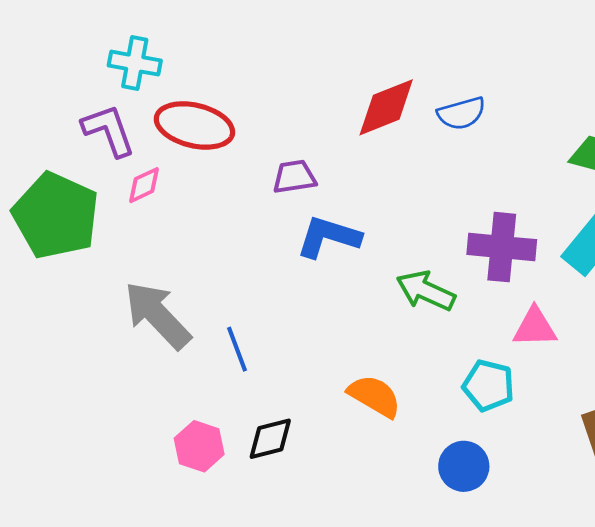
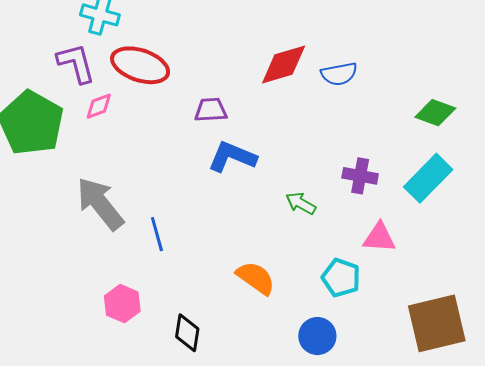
purple cross: (502, 247) -> (360, 176), size x0.7
green arrow: (426, 291) -> (301, 203), size x0.7
black diamond: (270, 439) -> (187, 333), moved, turned -72

